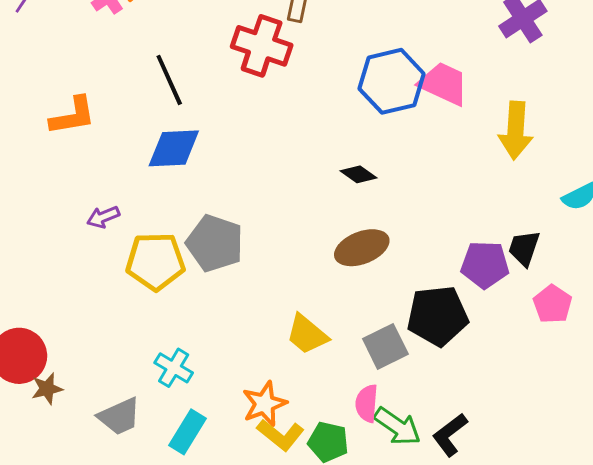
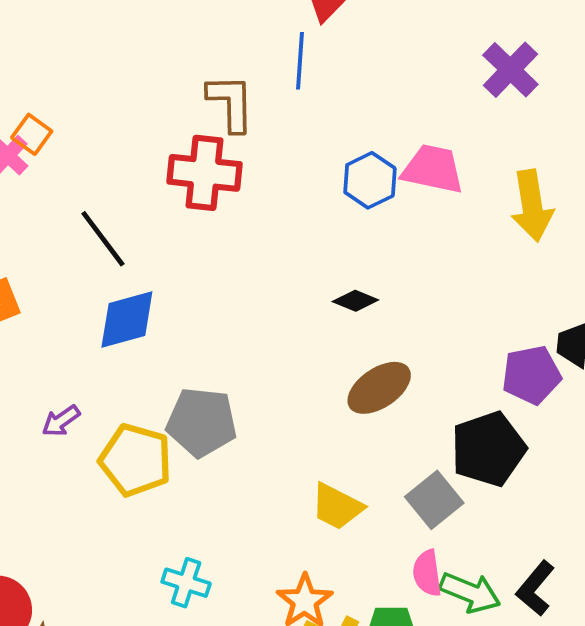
blue hexagon: (392, 81) -> (370, 180), size x0.7
yellow pentagon: (155, 261) -> (136, 460), turned 30

